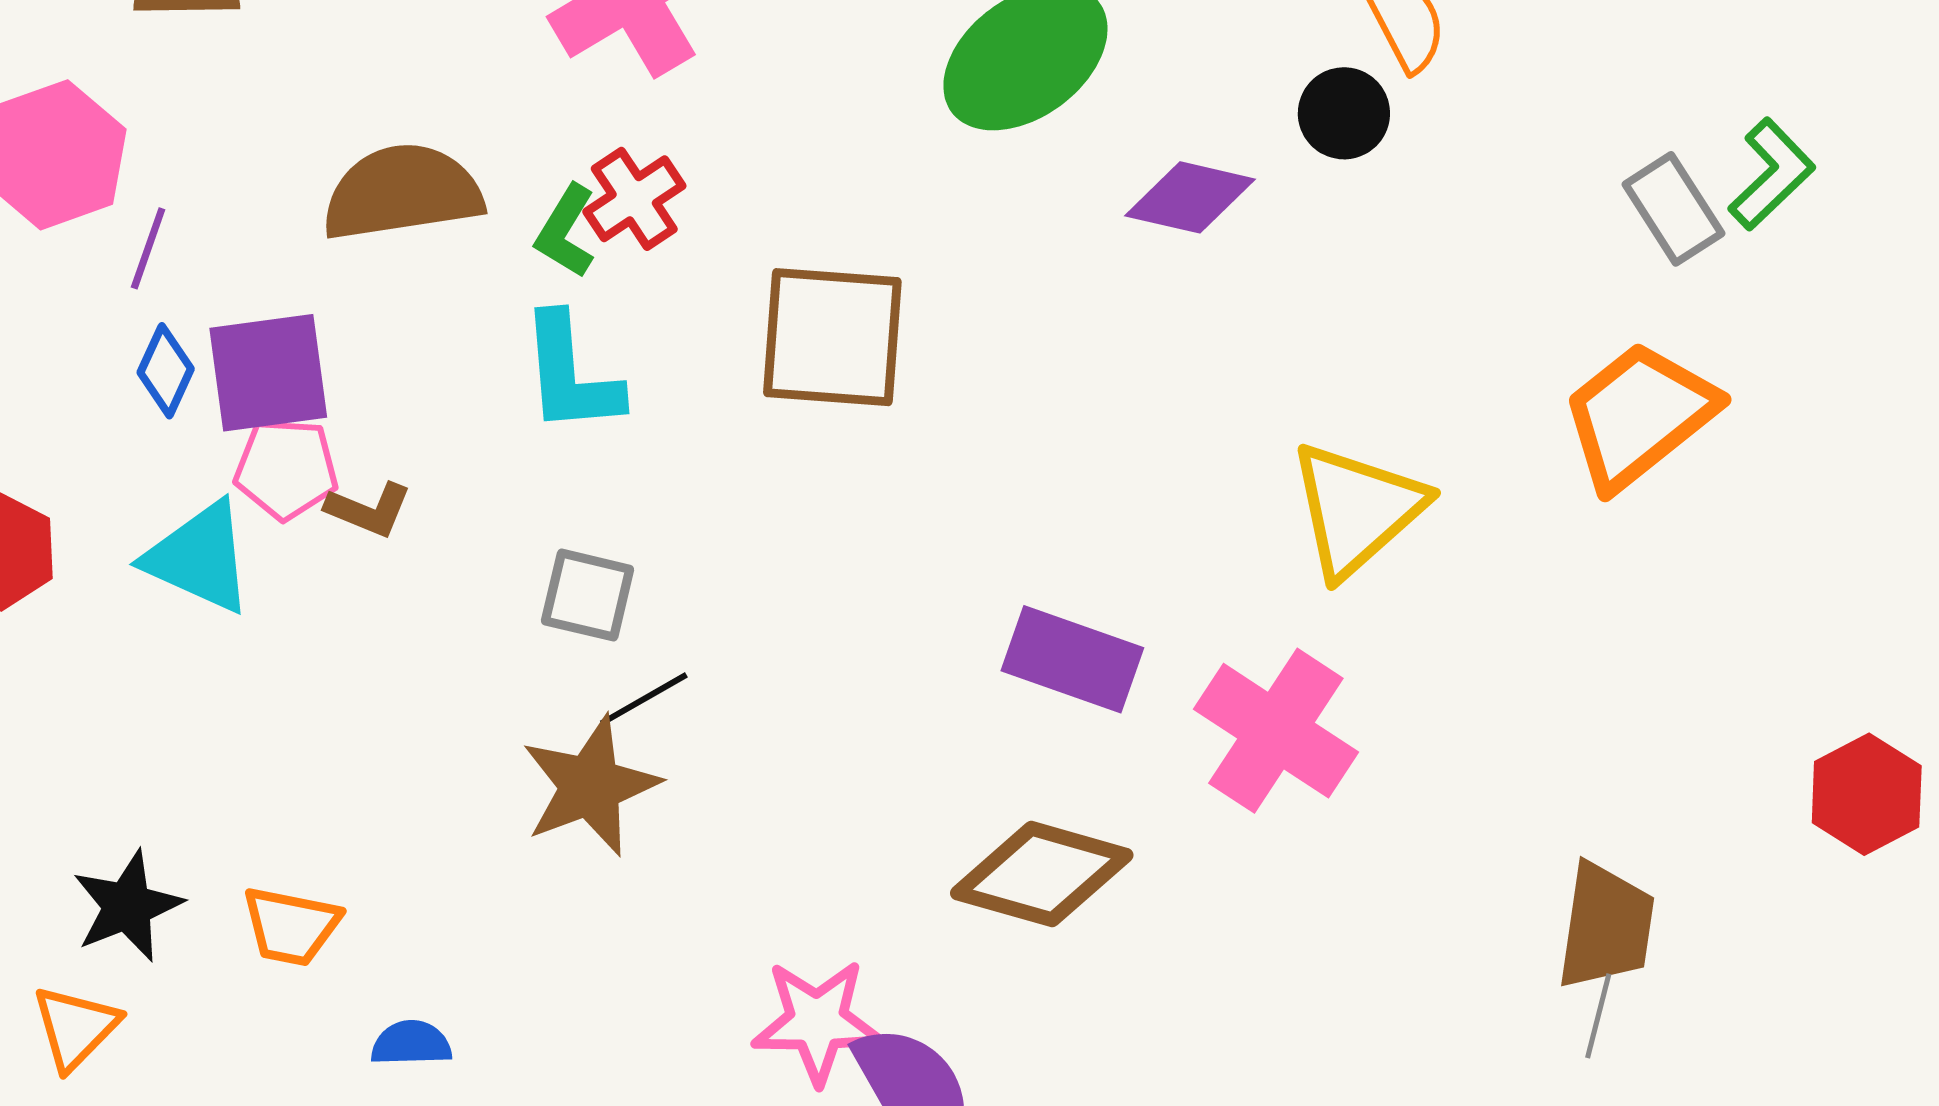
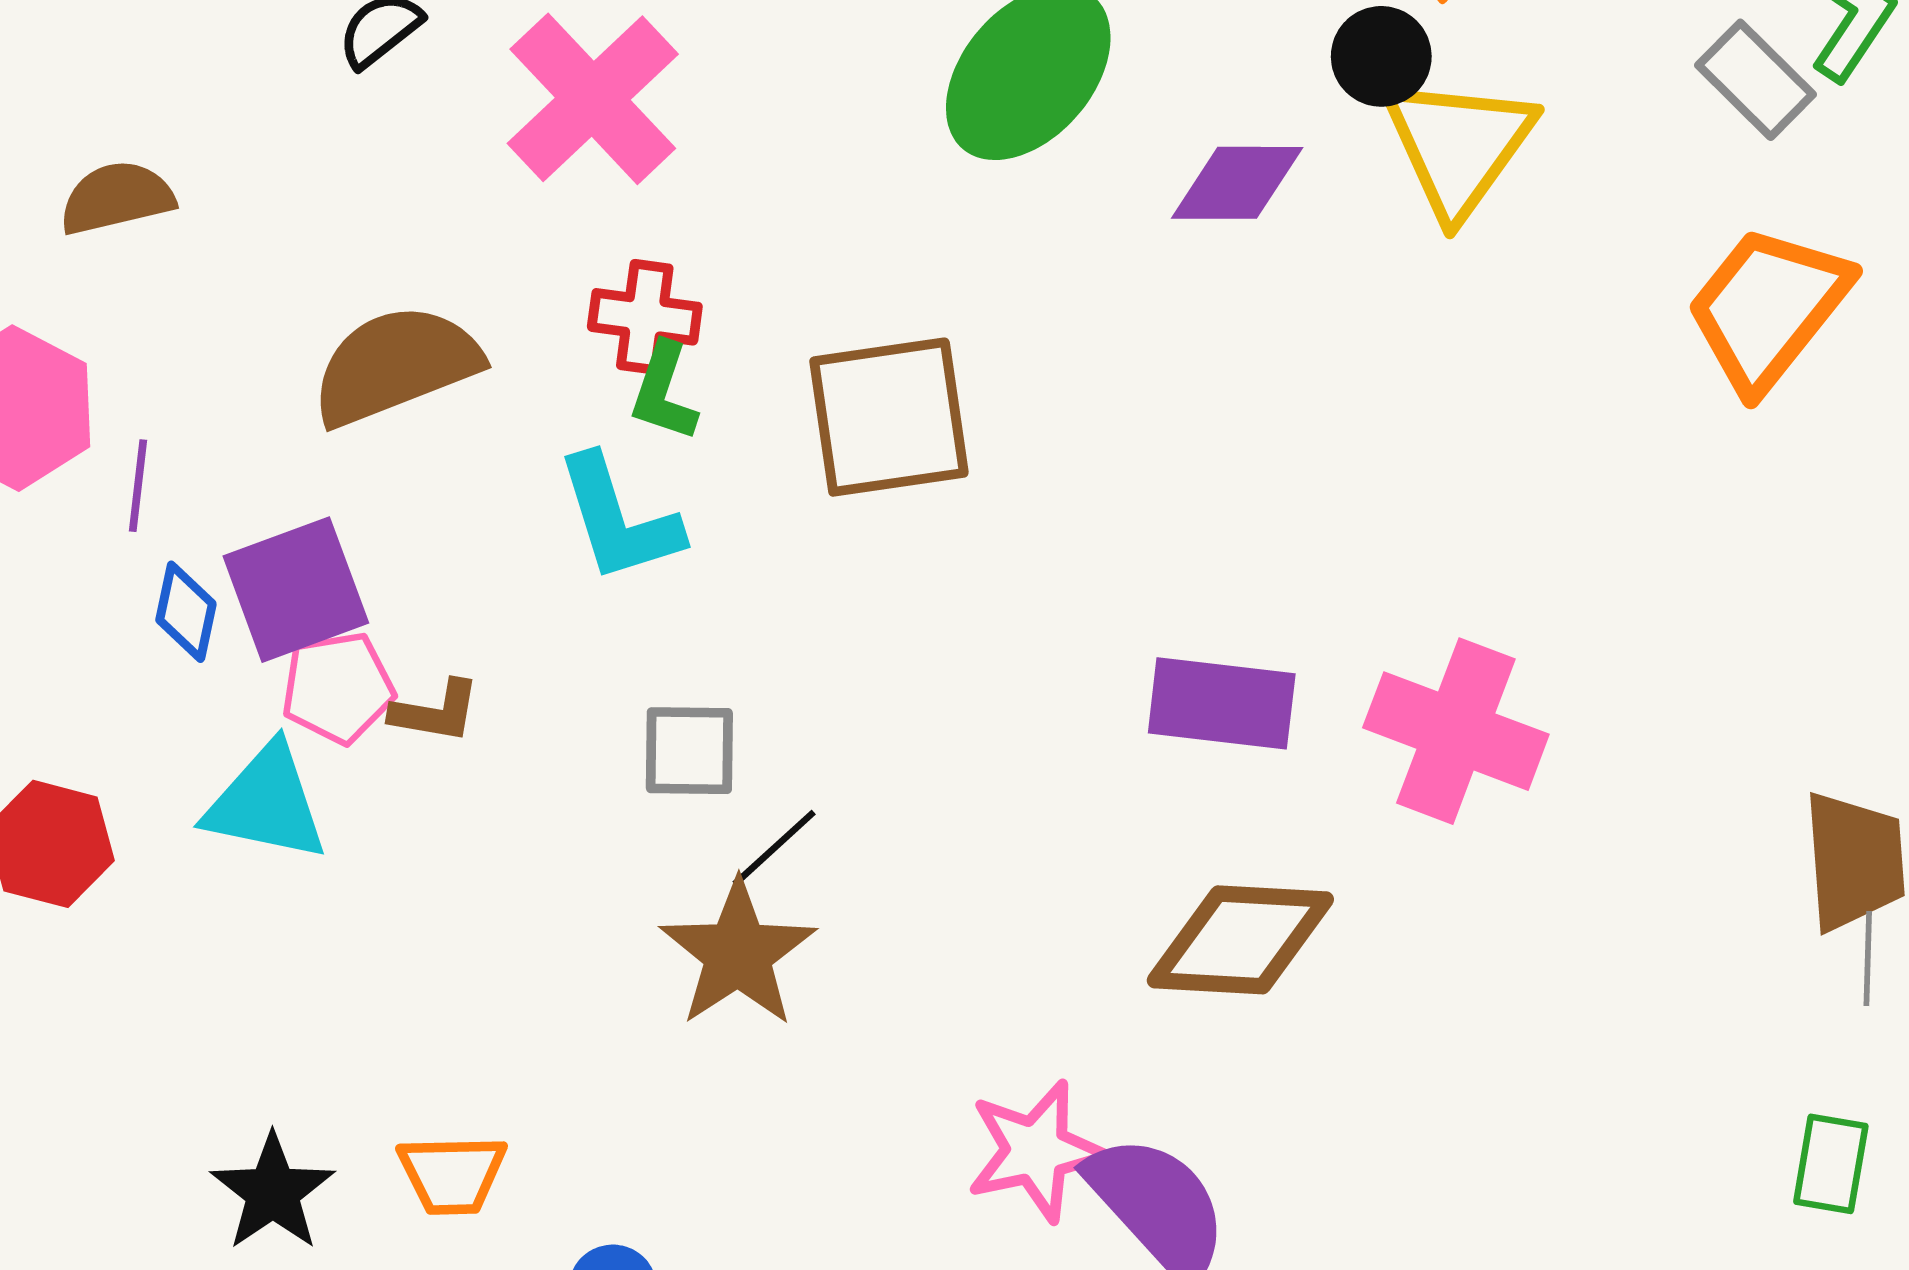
red cross: (634, 199) -> (645, 317), turned -36
green L-shape: (566, 231) -> (664, 392), moved
yellow triangle: (1357, 509) -> (1459, 146), moved

